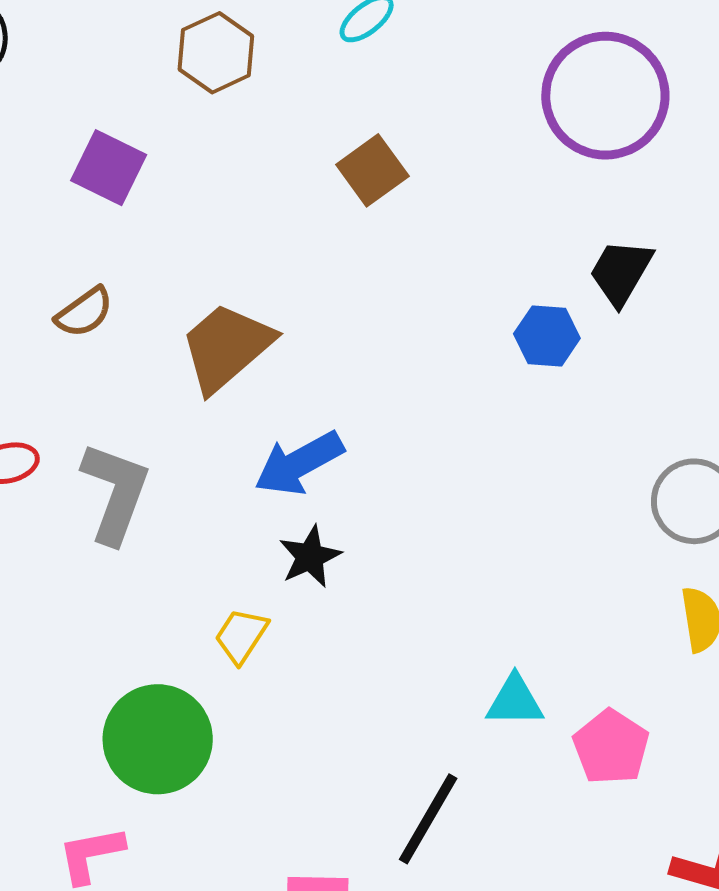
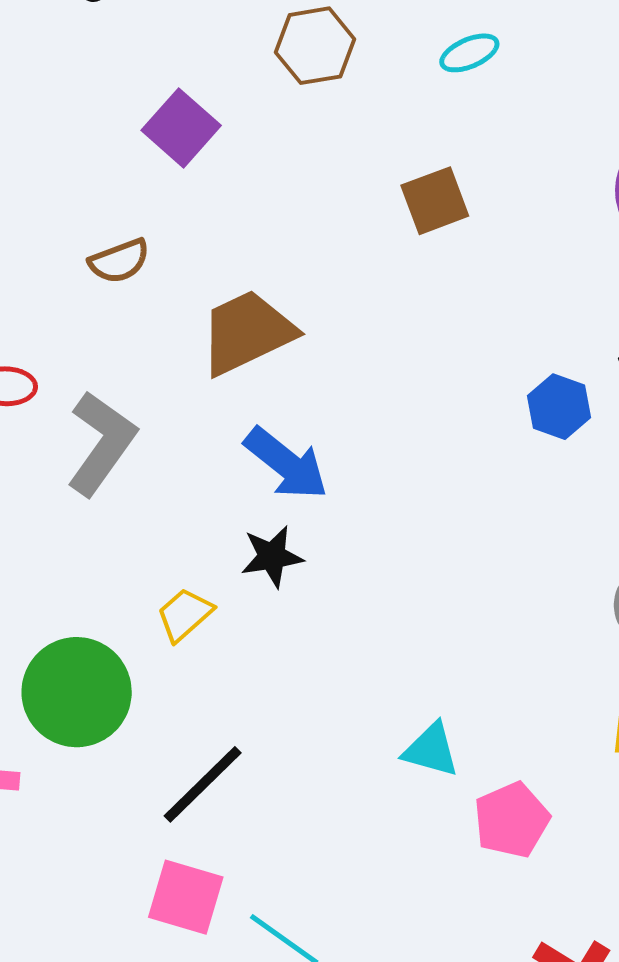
blue arrow: (299, 463) -> (286, 464), turned -128
black line: (428, 819) -> (203, 784), moved

